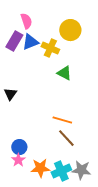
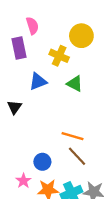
purple rectangle: (14, 41) -> (19, 48), turned -42
blue triangle: (30, 42) -> (38, 81), moved
blue circle: (19, 147) -> (42, 162), moved

